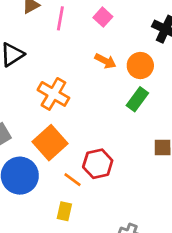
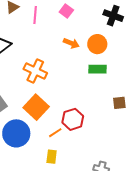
green rectangle: (137, 99) -> (97, 69), turned 60
orange line: (72, 180) -> (55, 133), turned -64

